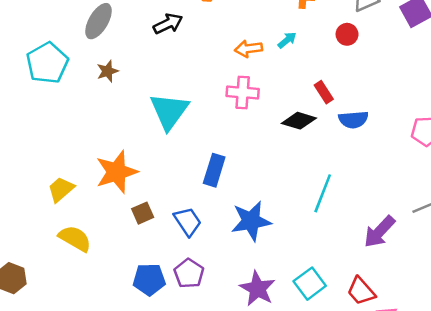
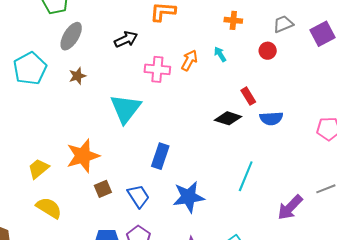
cyan arrow: (287, 40) -> (220, 54), turned -84
orange arrow: (248, 49) -> (189, 60), turned 125
pink cross: (243, 92) -> (157, 69), moved

